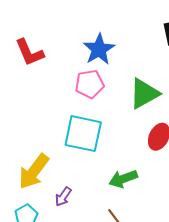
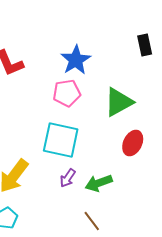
purple arrow: (63, 197) -> (68, 178), moved

